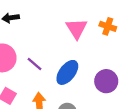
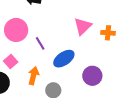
orange cross: (108, 26) -> (108, 33), turned -32

